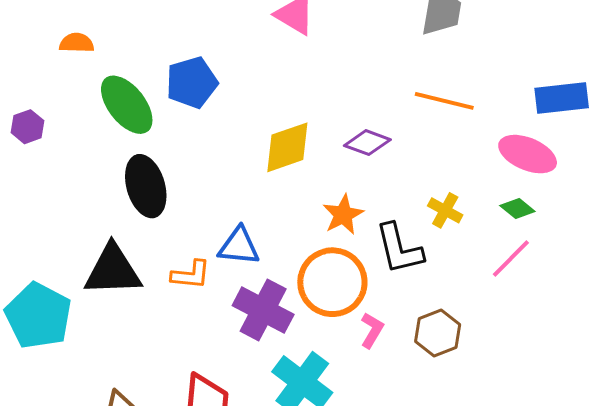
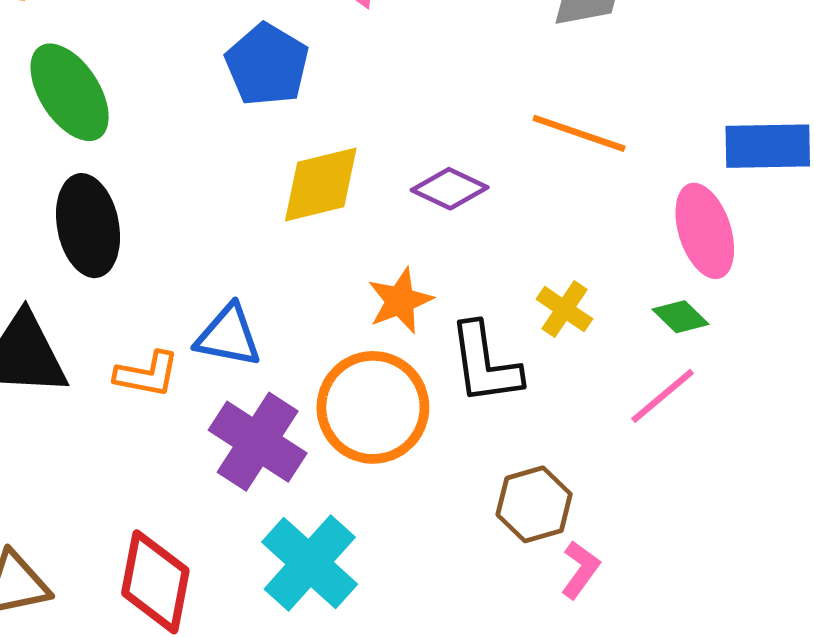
blue pentagon: (192, 82) -> (267, 65), moved, turned -30
pink ellipse: (528, 154) -> (705, 231), turned 44
pink L-shape: (372, 330) -> (580, 570), moved

